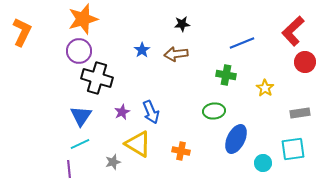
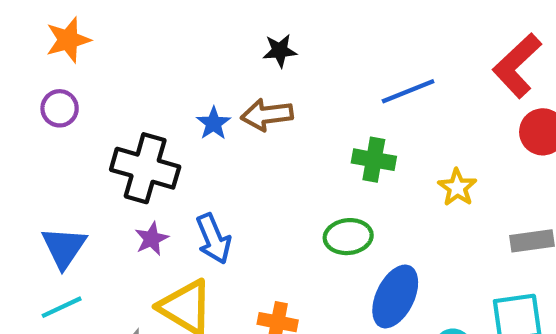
orange star: (83, 19) -> (68, 40), size x0.7
blue star: (142, 50) -> (214, 123), moved
purple circle: (79, 51) -> (60, 108), size x0.7
black cross: (97, 78) -> (145, 168), moved

